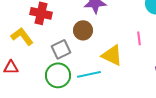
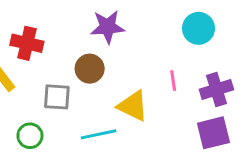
gray square: (61, 49) -> (57, 97), turned 30
green circle: (58, 75) -> (30, 136), moved, size x0.7

